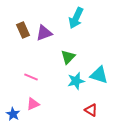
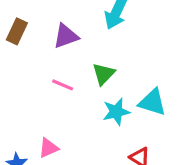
brown rectangle: (23, 30) -> (17, 31), moved, turned 49
pink line: (31, 77) -> (63, 85), moved

